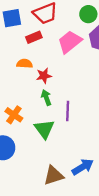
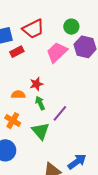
red rectangle: (34, 37) -> (17, 52), moved
orange semicircle: (25, 64) -> (18, 95), moved
purple line: (68, 111) -> (60, 113), turned 42

